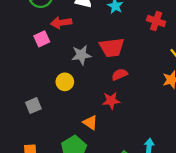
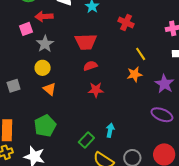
gray star: (81, 55) -> (45, 44), moved, turned -30
red star: (111, 101) -> (96, 90), moved
orange triangle: (90, 123) -> (49, 89), moved

